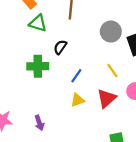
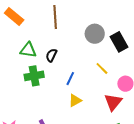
green triangle: (38, 23) -> (28, 50), moved
red triangle: (107, 98) -> (113, 102), moved

